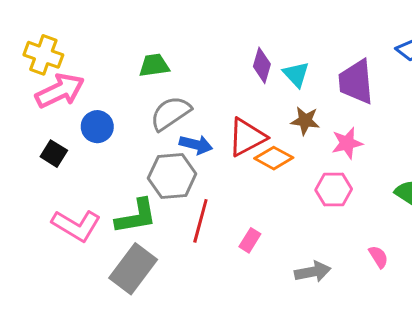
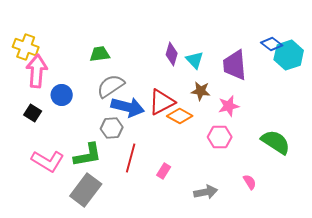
pink arrow: (60, 91) -> (37, 71), turned -60
blue arrow: (196, 145) -> (128, 107), size x1.5
gray hexagon: (172, 176) -> (112, 128), size x0.7

